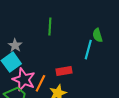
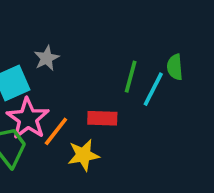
green line: (50, 27) -> (131, 77), moved
gray star: (15, 45) -> (47, 58), moved

